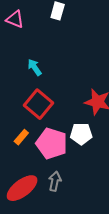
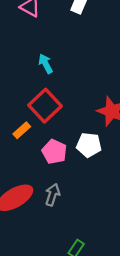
orange rectangle: (21, 137) -> (22, 130), moved
pink pentagon: (52, 143) -> (54, 152), size x0.7

